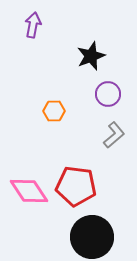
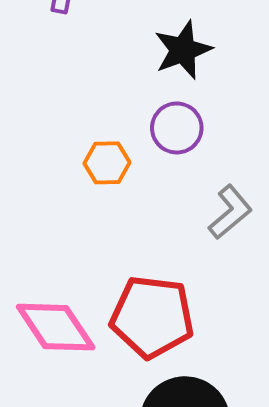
purple circle: (108, 94) -> (177, 128), moved

